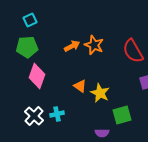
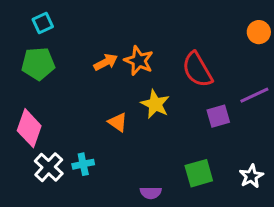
pink diamond: (37, 76) -> (29, 128), moved
yellow star: (100, 93) -> (155, 104), moved
green square: (122, 115) -> (199, 173), moved

